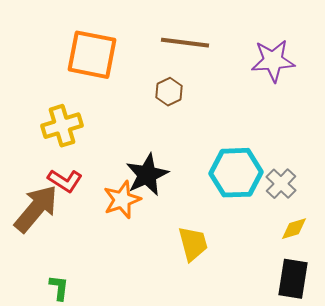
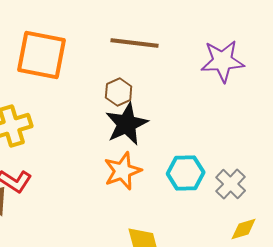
cyan hexagon: (236, 173) -> (186, 173), size x0.7
black star: (147, 175) -> (127, 124), moved
orange star: (122, 200) -> (123, 171), moved

